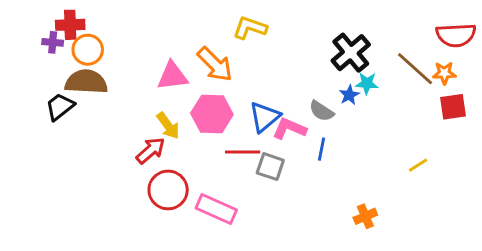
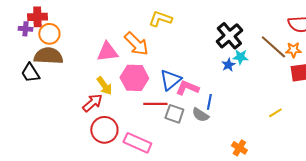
black trapezoid: (60, 107) -> (30, 73), turned -85
gray semicircle: (322, 111) -> (200, 115), moved
orange cross: (365, 216) -> (239, 148), turned -35

